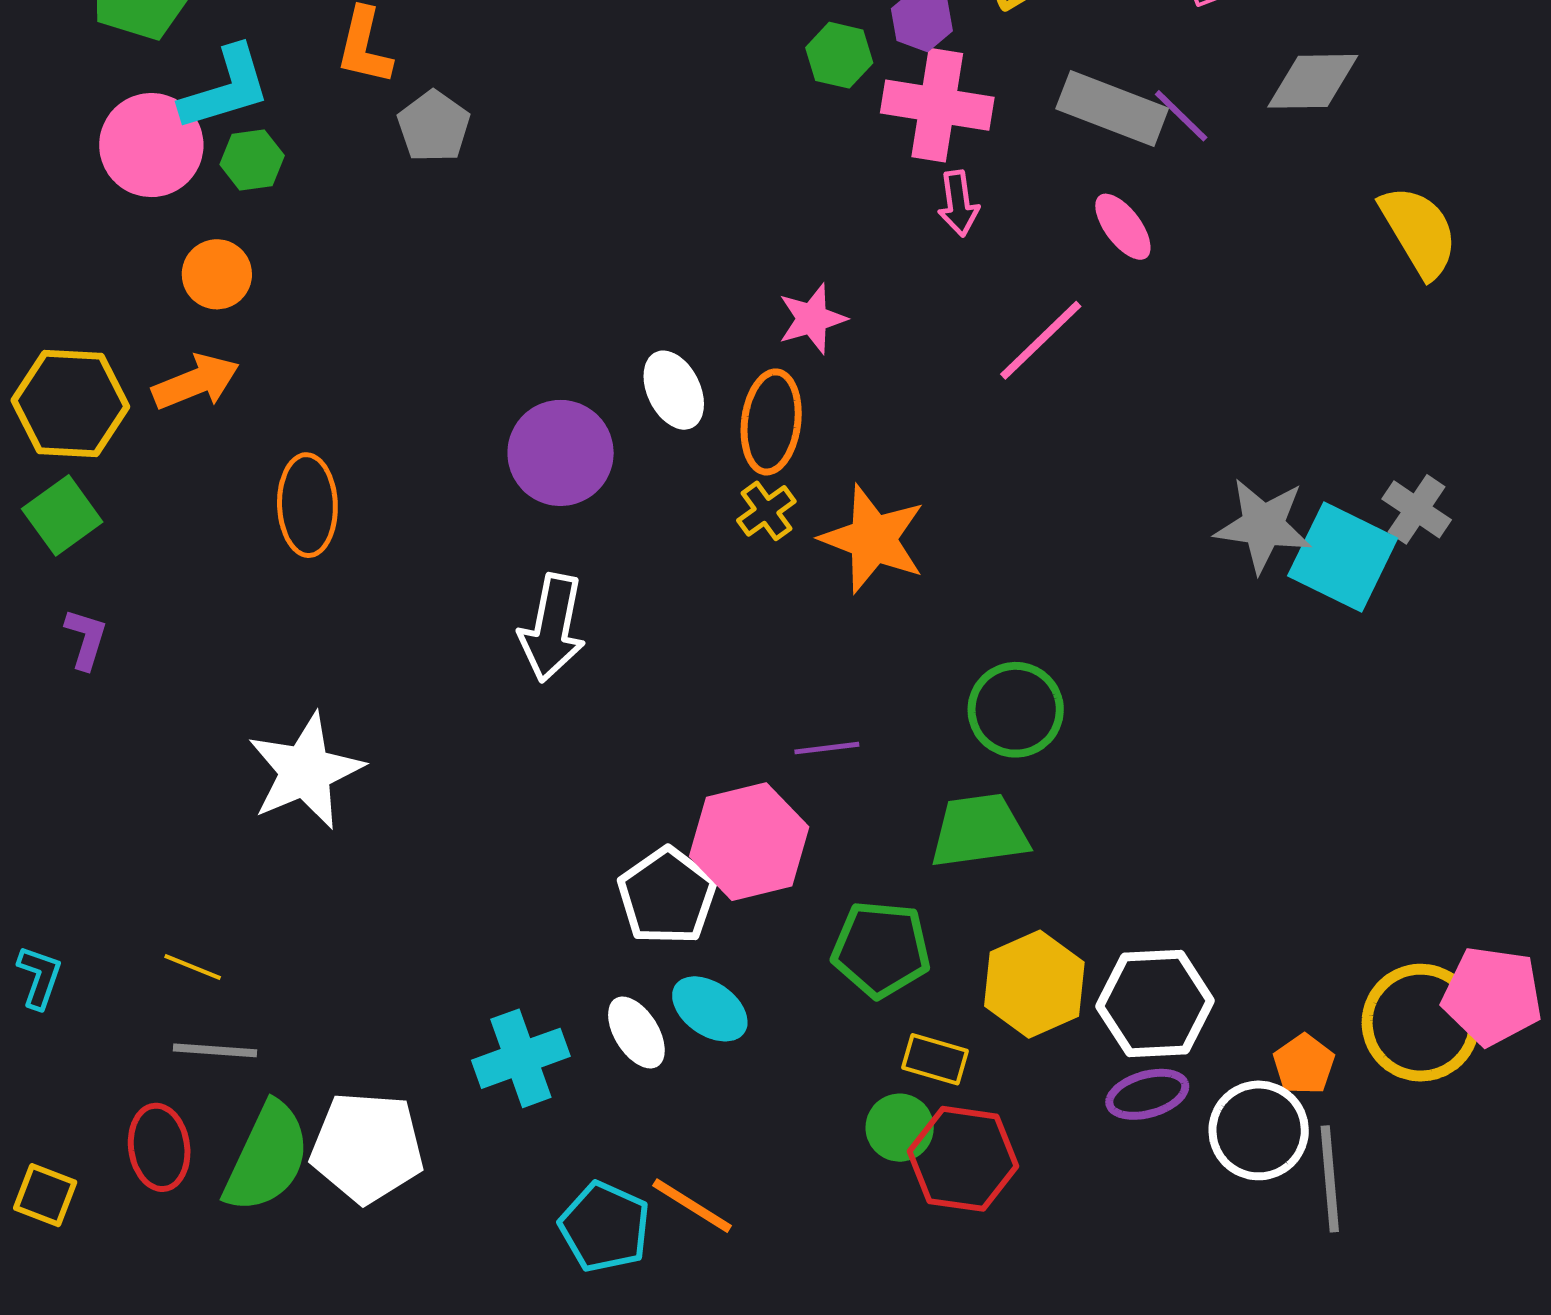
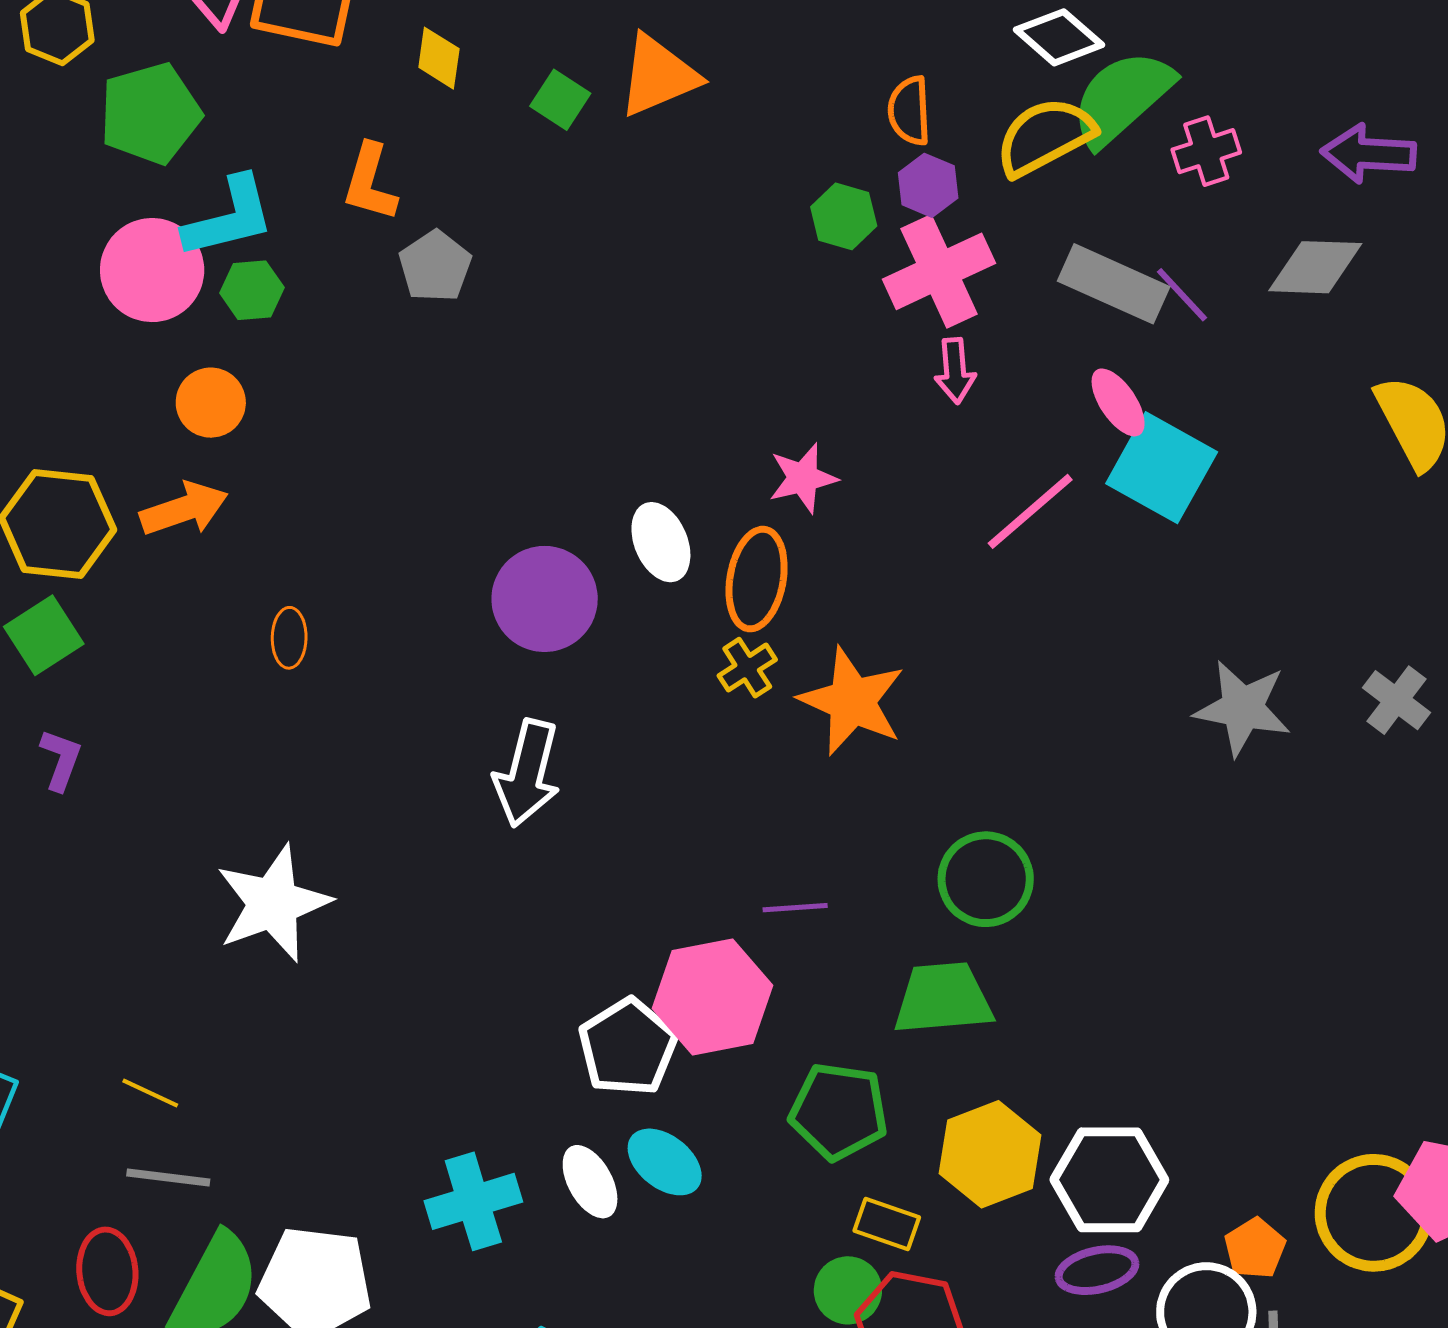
pink cross: (937, 105) -> (939, 271), turned -37
orange ellipse: (307, 505) -> (289, 638), size x0.6
cyan square: (1343, 557) -> (1162, 468), moved

